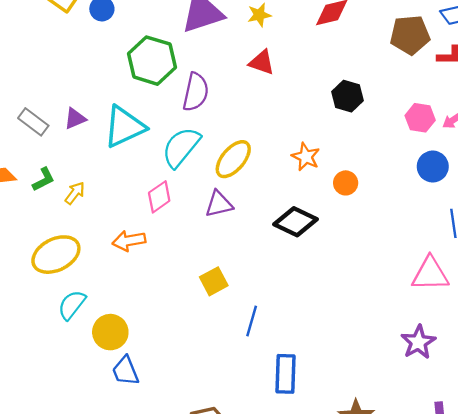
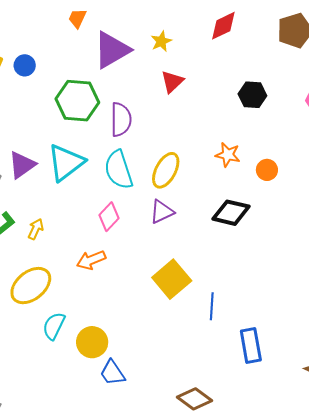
red triangle: (262, 62) -> (172, 82), turned -50
purple triangle: (75, 119) -> (22, 165), size x1.4
cyan semicircle: (181, 147) -> (119, 170), turned -45
yellow square: (214, 281) -> (172, 279), size x1.5

